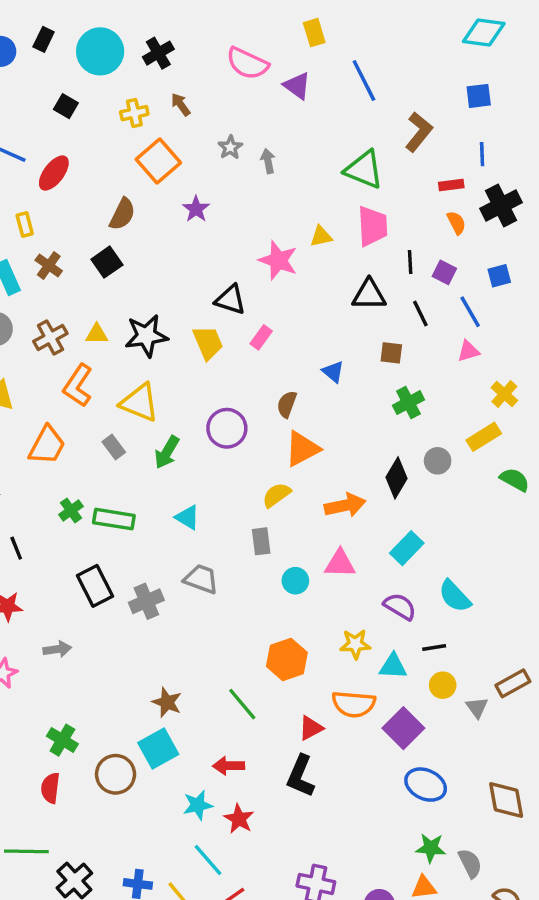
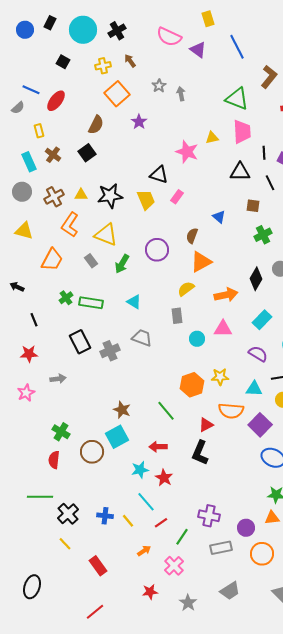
yellow star: (355, 644) -> (220, 377), moved

